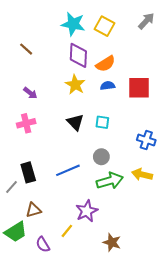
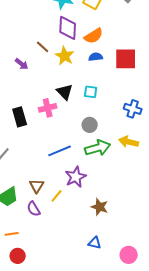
brown line: (26, 49) -> (43, 47), moved
pink cross: (26, 123) -> (48, 108), moved
blue line: (68, 170) -> (60, 151), moved
black rectangle: (28, 172) -> (20, 117), moved
brown triangle: (33, 210) -> (37, 186), moved, turned -42

